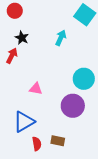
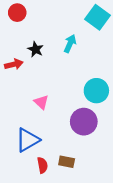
black star: (22, 38) -> (36, 49), moved
red arrow: (12, 56) -> (14, 64), turned 49
pink triangle: (36, 89) -> (41, 102), turned 32

